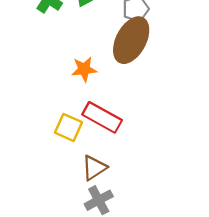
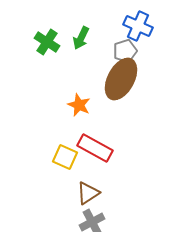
orange star: (84, 69) -> (79, 105), turned 30

